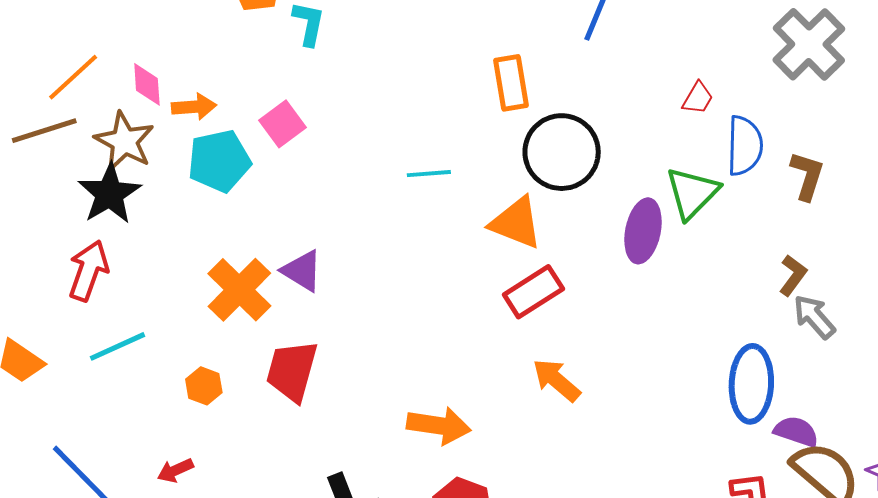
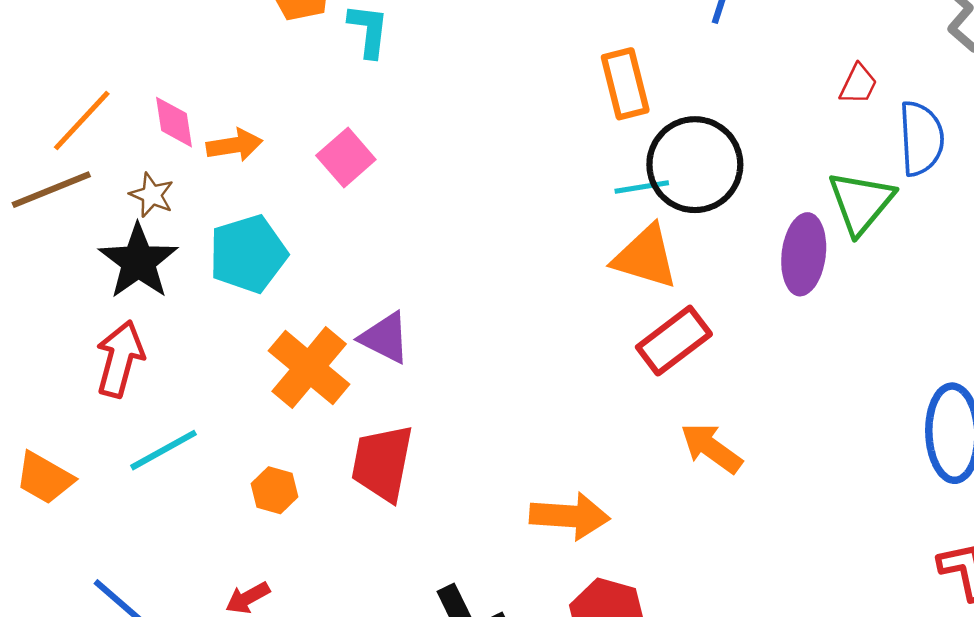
brown star: (124, 141) -> (152, 195), size x0.6
cyan pentagon: (219, 161) -> (248, 254), moved
cyan line: (429, 174) -> (642, 187), moved

